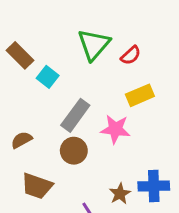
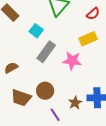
red semicircle: (131, 55) -> (93, 14), moved
cyan square: (48, 77) -> (36, 31), moved
brown circle: (74, 151) -> (45, 91), moved

